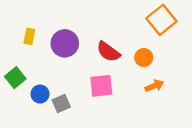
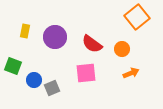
green square: (15, 78) -> (13, 66), turned -30

